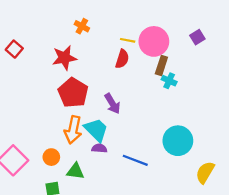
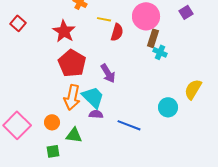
yellow line: (128, 40) -> (104, 19), moved
red star: (64, 58) -> (64, 31), turned -30
cyan circle: (178, 141) -> (168, 107), size x0.7
yellow semicircle: (205, 172) -> (193, 89), moved

